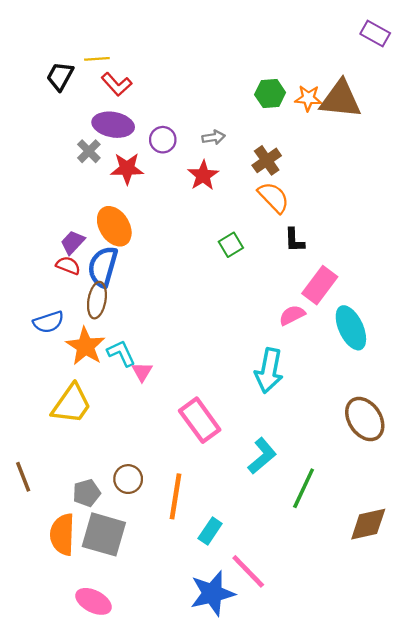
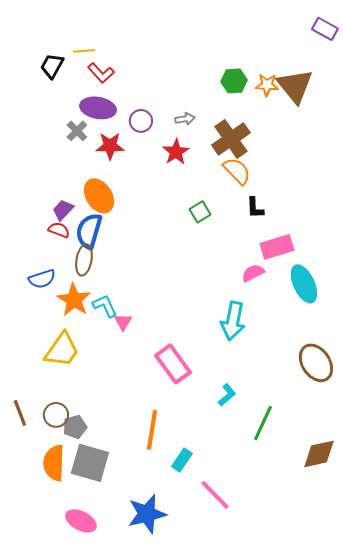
brown triangle: (341, 99) -> (295, 86), turned 45
brown cross: (267, 160) -> (231, 139), size x1.5
pink rectangle: (320, 285) -> (277, 247), turned 36
cyan L-shape: (262, 456) -> (227, 395), size x0.7
brown circle: (128, 479) -> (56, 415), moved
blue star: (212, 593) -> (147, 514), moved

